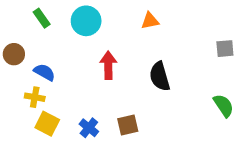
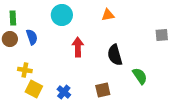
green rectangle: (42, 18) -> (13, 18), moved, turned 32
blue semicircle: (44, 72) -> (32, 37), moved, turned 42
green semicircle: (224, 106) -> (140, 76), moved
brown square: (128, 125) -> (103, 90), moved

